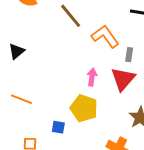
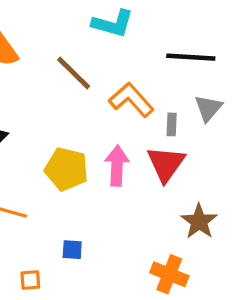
pink arrow: (92, 77) -> (117, 166), size x1.4
yellow pentagon: (84, 108) -> (66, 169), moved

